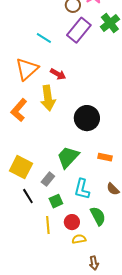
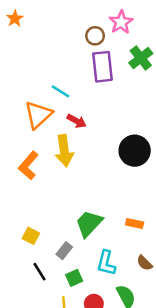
purple rectangle: (79, 30) -> (102, 67), turned -45
cyan line: (44, 38) -> (61, 91), moved
black circle: (87, 118) -> (135, 151), moved
yellow square: (21, 167) -> (31, 236), size x0.6

